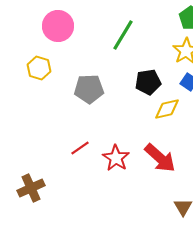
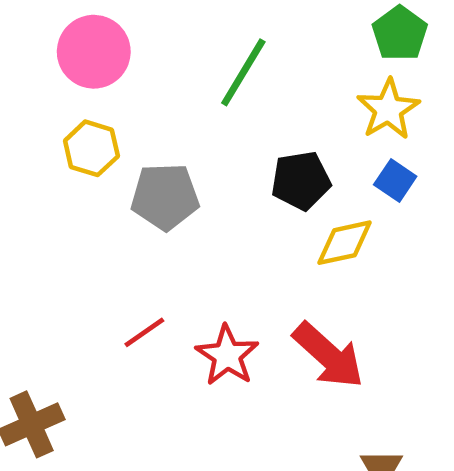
yellow hexagon: (39, 68) -> (91, 148), moved

